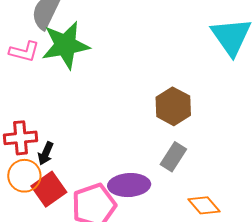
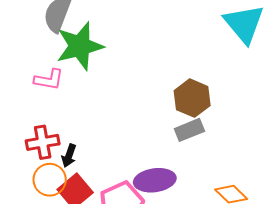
pink L-shape: (24, 52) -> (49, 80), moved
gray rectangle: (173, 157) -> (189, 130), moved, turned 40

